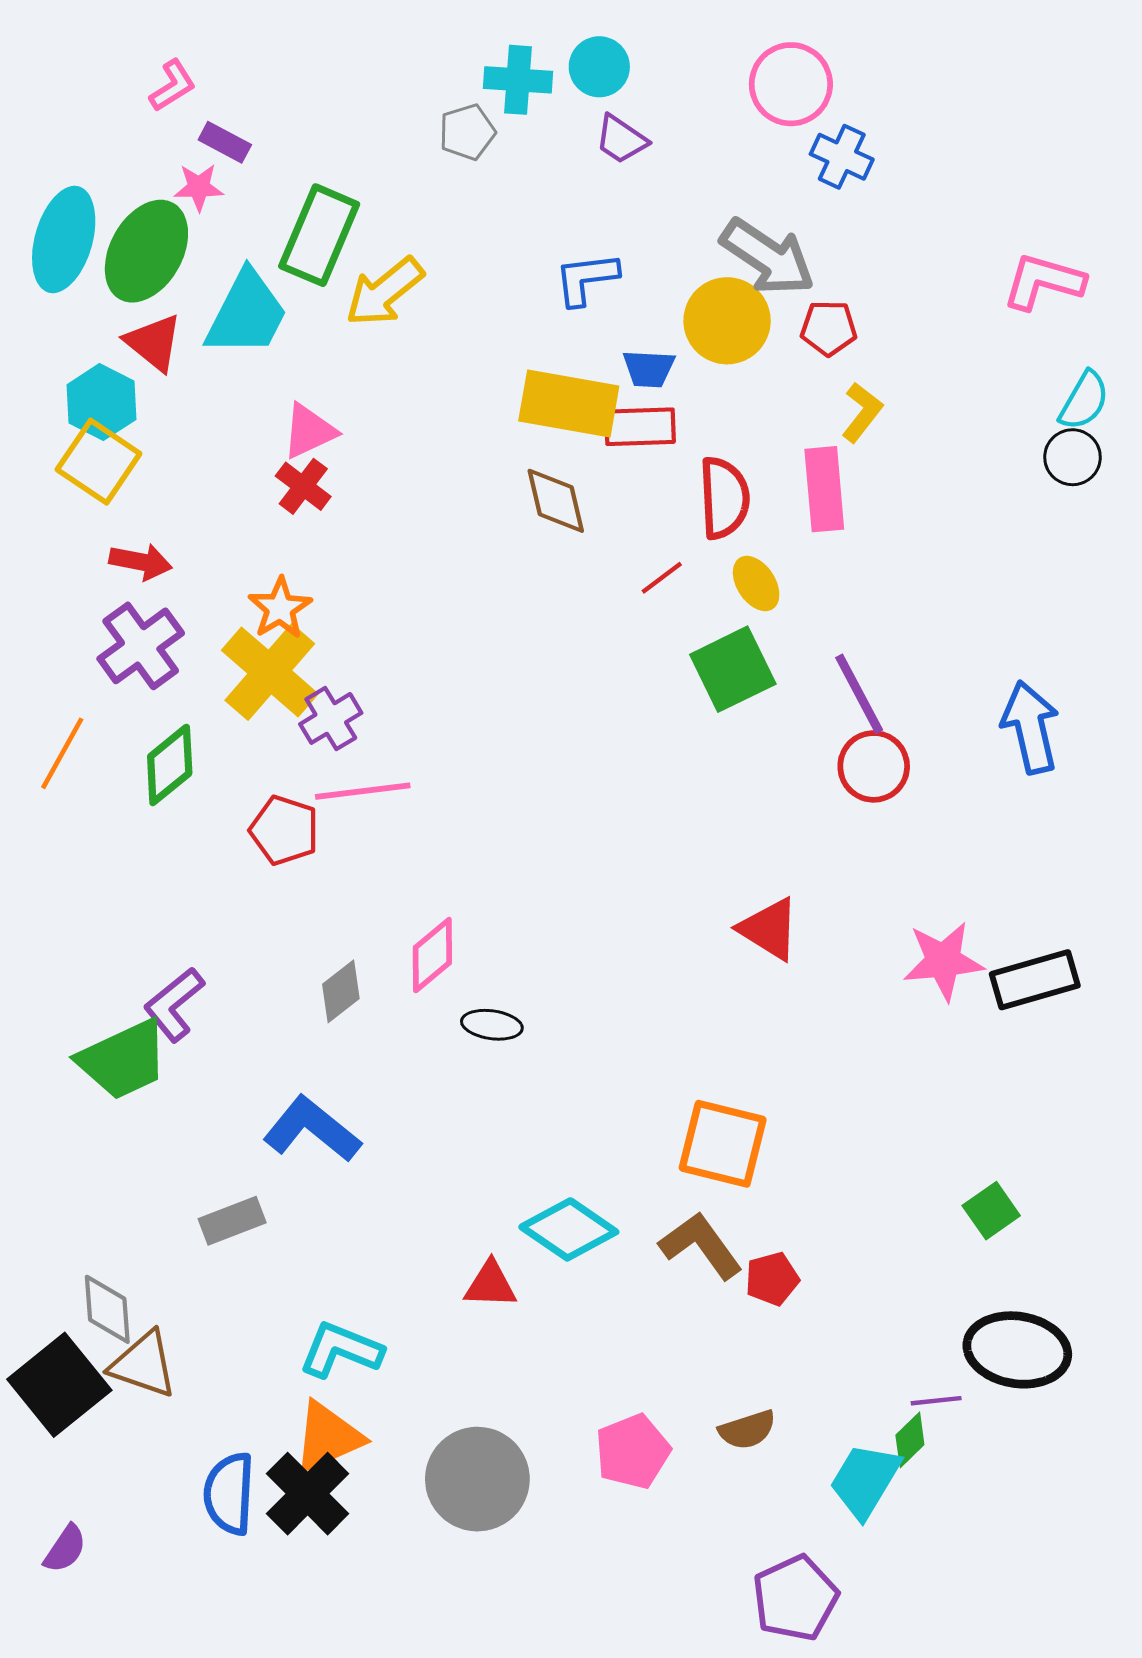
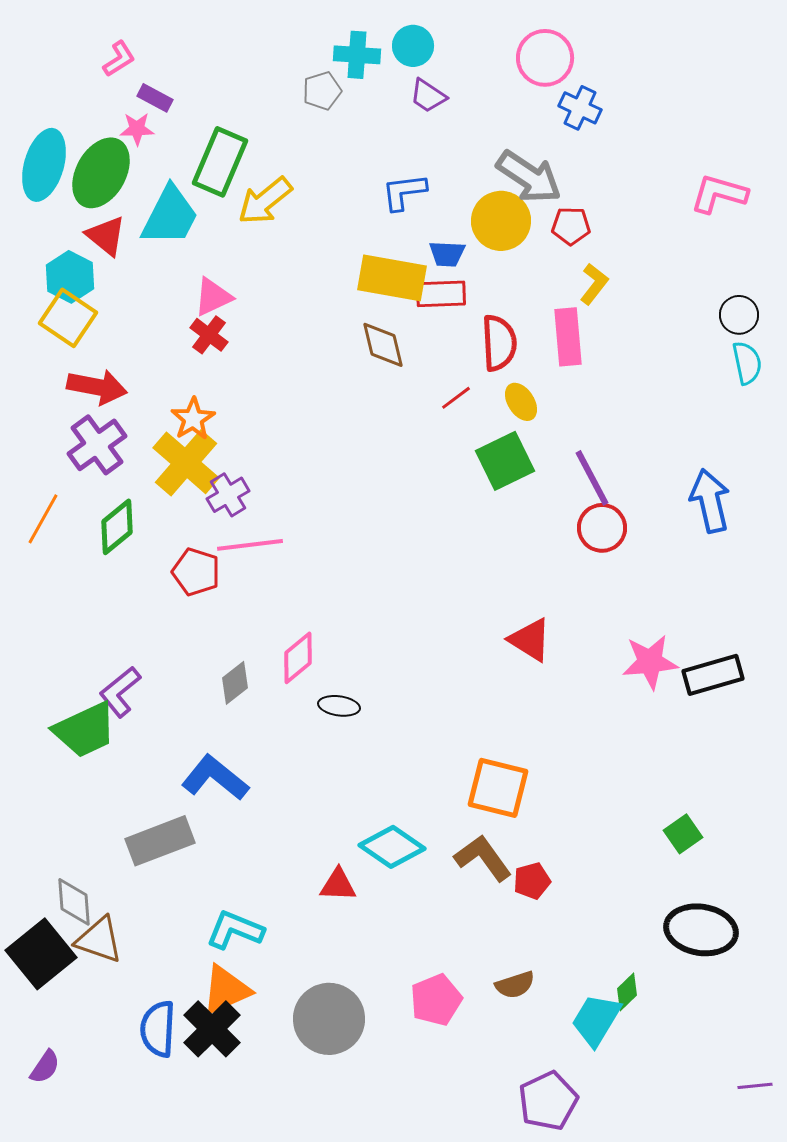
cyan semicircle: (1084, 401) -> (747, 363), moved, turned -42
red arrow: (141, 562) -> (97, 387), size x1.4
gray rectangle: (232, 1221) -> (160, 841), size x1.5
purple line: (936, 1401) -> (755, 1086), moved

